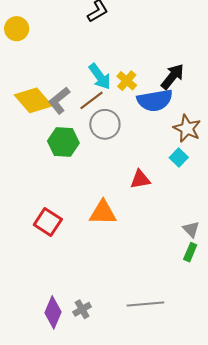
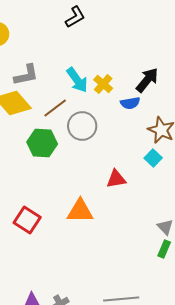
gray L-shape: (59, 100) -> (26, 75), moved, turned -152
brown line: (91, 100) -> (55, 108), moved
blue semicircle: (155, 100) -> (130, 103), size x0.6

